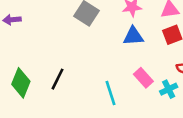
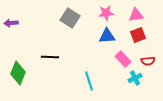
pink rectangle: (143, 78) -> (123, 59), moved
black line: (57, 79) -> (50, 57), moved, turned 66

